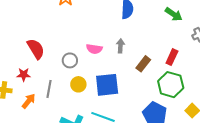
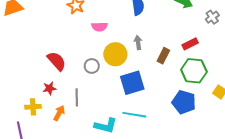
pink semicircle: (94, 49) -> (100, 27), moved
red rectangle: (172, 57) -> (190, 44), turned 49
yellow circle: (78, 84) -> (115, 54), moved, size x1.5

